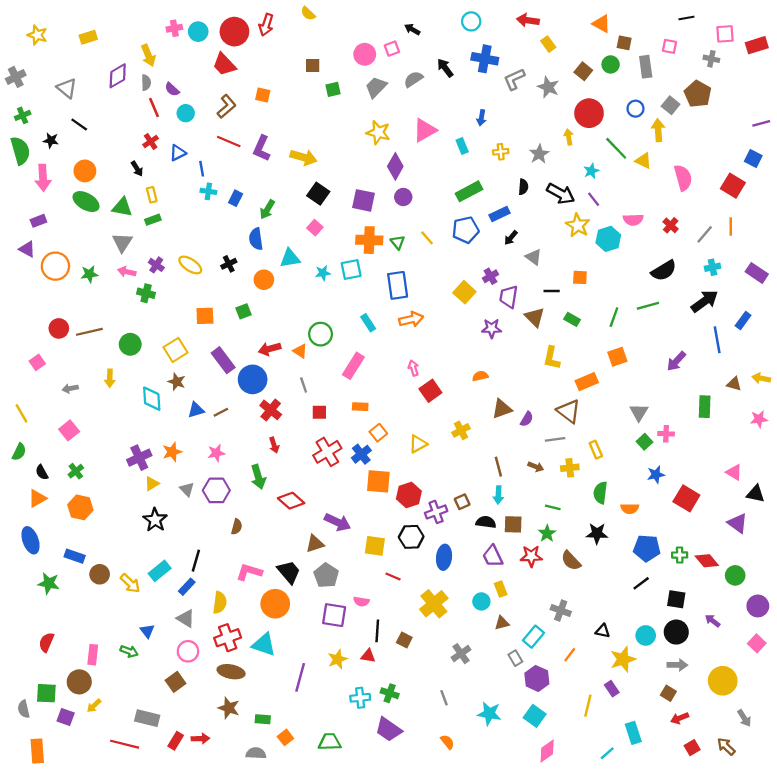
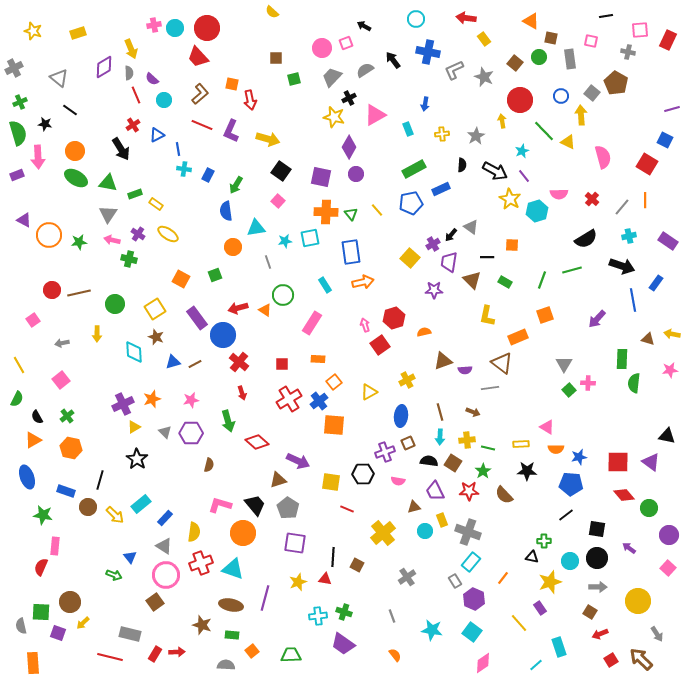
red arrow: (266, 25) -> (250, 100), moved, turned -30
red rectangle: (757, 45) -> (668, 40), turned -48
black arrow: (137, 169) -> (121, 149), size x1.6
yellow rectangle: (152, 195) -> (156, 204), moved, turned -40
purple rectangle: (38, 221) -> (17, 175), moved
black arrow: (511, 238) -> (451, 235), moved
black cross: (229, 264) -> (349, 98), moved
black arrow: (705, 301) -> (622, 266), turned 55
orange square: (205, 316) -> (181, 279), turned 30
gray line: (304, 385) -> (268, 262), moved
purple semicircle: (527, 419) -> (465, 370), turned 56
yellow rectangle: (596, 450) -> (521, 444), moved, turned -70
yellow cross: (570, 468) -> (467, 440), moved
pink triangle: (734, 472) -> (547, 427), moved
blue star: (656, 475) -> (579, 457), moved
green semicircle: (600, 493) -> (634, 383), moved
red hexagon: (409, 495) -> (394, 318), moved
red square: (686, 498) -> (618, 462), moved, turned -30
brown square: (513, 524) -> (453, 463), turned 30
green cross: (680, 555) -> (544, 541), moved
blue ellipse: (444, 557) -> (401, 416), moved
black line: (196, 561) -> (100, 480), moved
pink semicircle: (361, 601) -> (398, 481), moved
gray cross: (561, 611) -> (468, 532), moved, size x1.4
brown triangle: (502, 623) -> (414, 507), moved
pink circle: (188, 651) -> (166, 575), size x1.4
pink rectangle: (93, 655) -> (55, 546), moved
brown ellipse: (231, 672) -> (231, 605), moved
yellow line: (588, 706) -> (519, 623), turned -54
brown arrow: (726, 746) -> (641, 659), size x1.4

